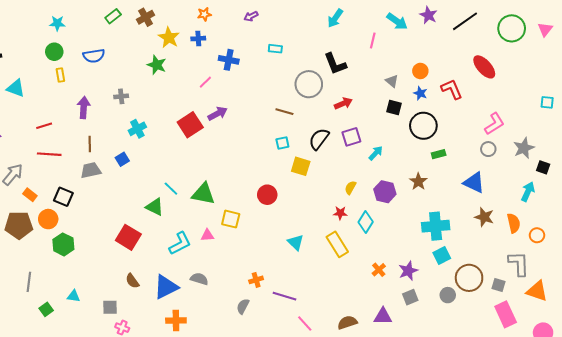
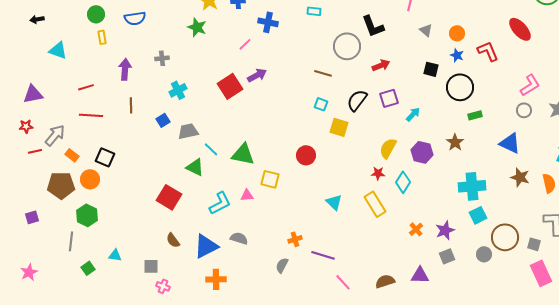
gray triangle: (392, 81) -> (426, 30), moved
cyan square: (282, 143) -> (321, 104), turned 32
gray trapezoid: (91, 170) -> (188, 131), moved
yellow semicircle: (350, 188) -> (388, 148), size x1.5
green hexagon: (63, 244) -> (87, 215), moved

